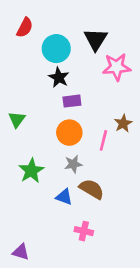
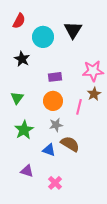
pink star: (117, 67) -> (93, 71), moved
black star: (59, 77) -> (22, 59), moved
green triangle: (17, 119) -> (17, 98), moved
pink cross: (84, 231) -> (55, 183), moved, turned 32
purple triangle: (21, 252) -> (27, 171), moved

